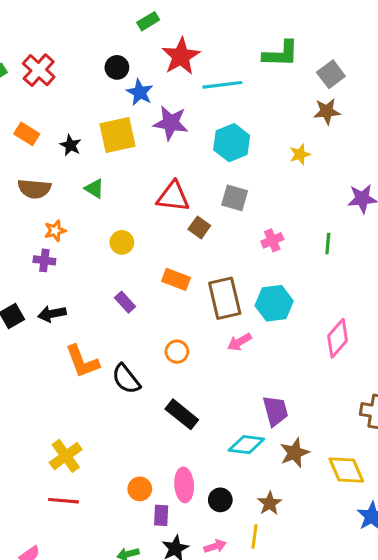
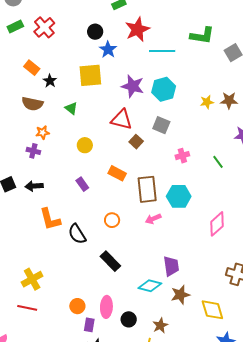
brown star: (327, 111) -> (229, 100), moved
purple star: (171, 123) -> (133, 86), moved
black star: (70, 145) -> (50, 81), moved
green line: (328, 244) -> (218, 162), turned -48

